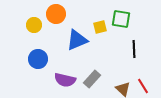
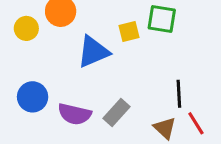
black line: (134, 49) -> (179, 94), moved
blue circle: (38, 59) -> (33, 97), moved

